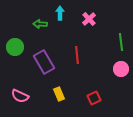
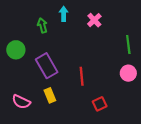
green arrow: (40, 24) -> (42, 25), turned 72
red line: (77, 55) -> (82, 76), moved
yellow rectangle: (59, 94) -> (50, 95), moved

